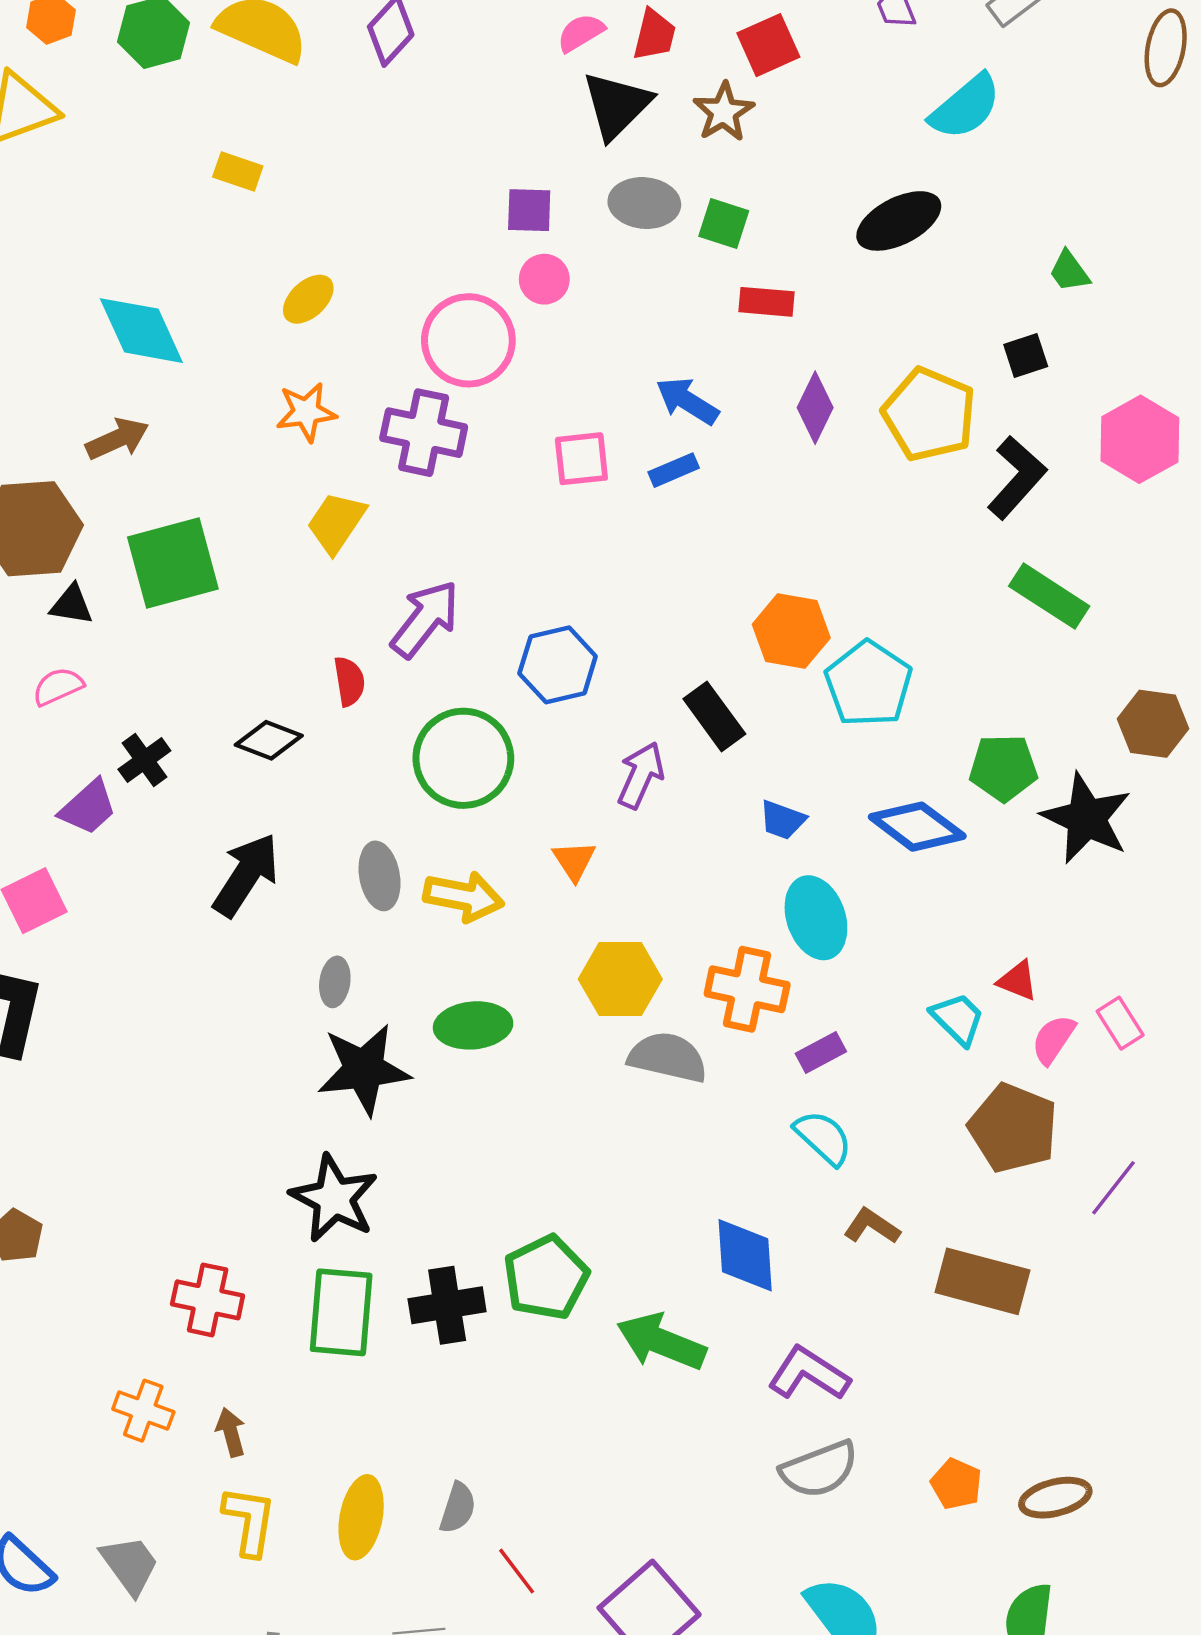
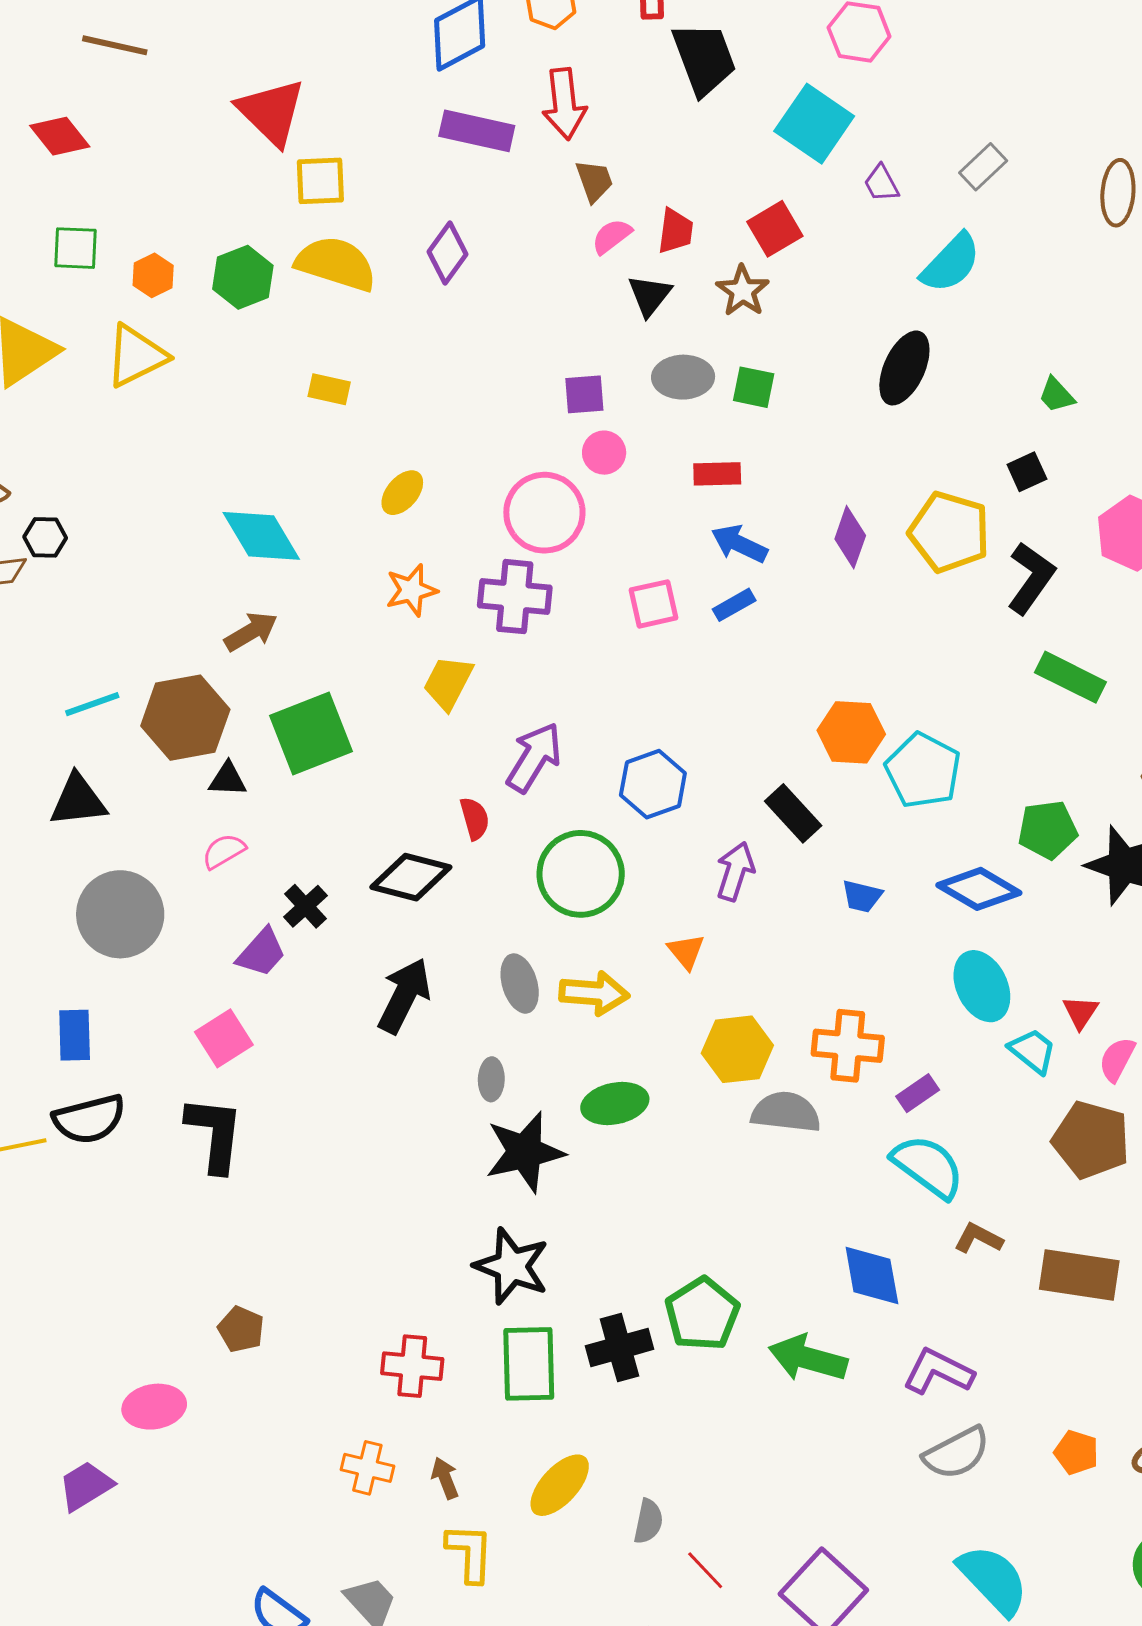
black triangle: (617, 105) -> (650, 295), size x0.7
black ellipse: (899, 221) -> (904, 368), turned -32
red rectangle: (767, 302) -> (717, 474), moved
black diamond: (269, 740) -> (411, 877), size x1.4
cyan ellipse: (816, 918) -> (982, 986), moved
red triangle: (1018, 981) -> (1080, 1012), turned 48
cyan semicircle: (823, 1138) -> (928, 1166), size x1.4
yellow ellipse: (361, 1517) -> (560, 1485), moved, turned 38

